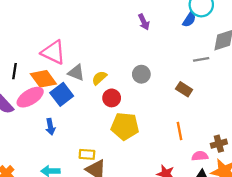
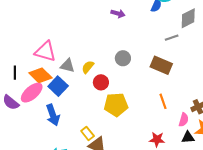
purple arrow: (144, 22) -> (118, 14), turned -40
brown rectangle: (184, 89) -> (161, 65), size x1.5
blue arrow: (50, 127) -> (53, 115), size x1.5
yellow rectangle: (87, 154) -> (88, 134), turned 56
pink semicircle: (200, 156) -> (184, 120), turned 120

